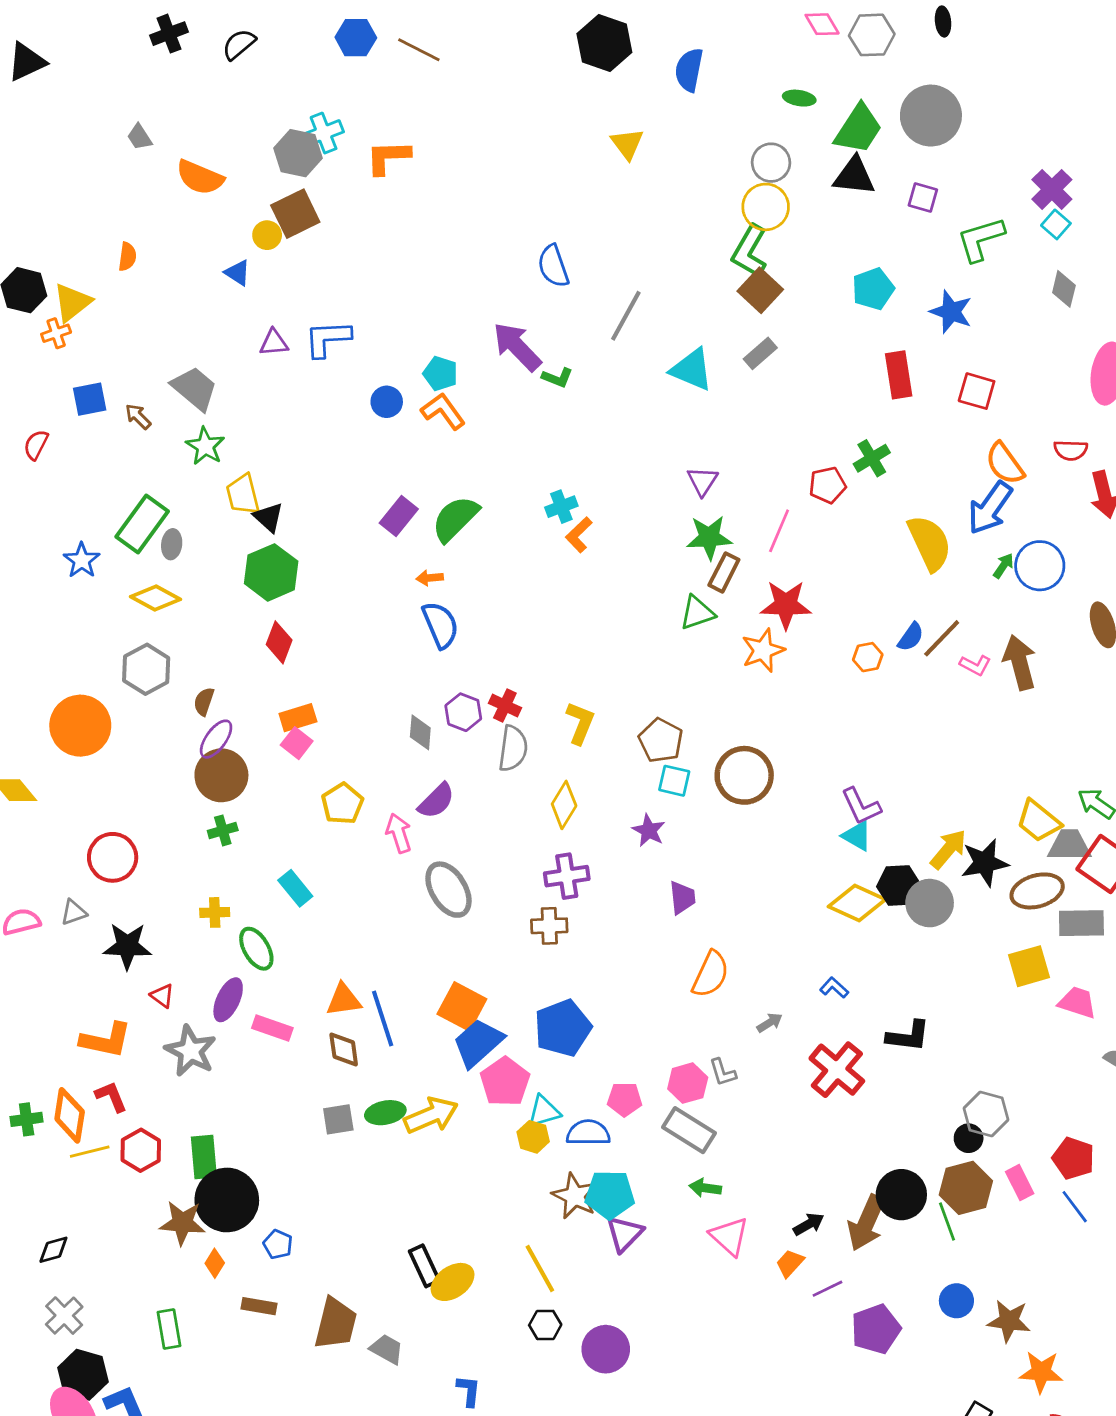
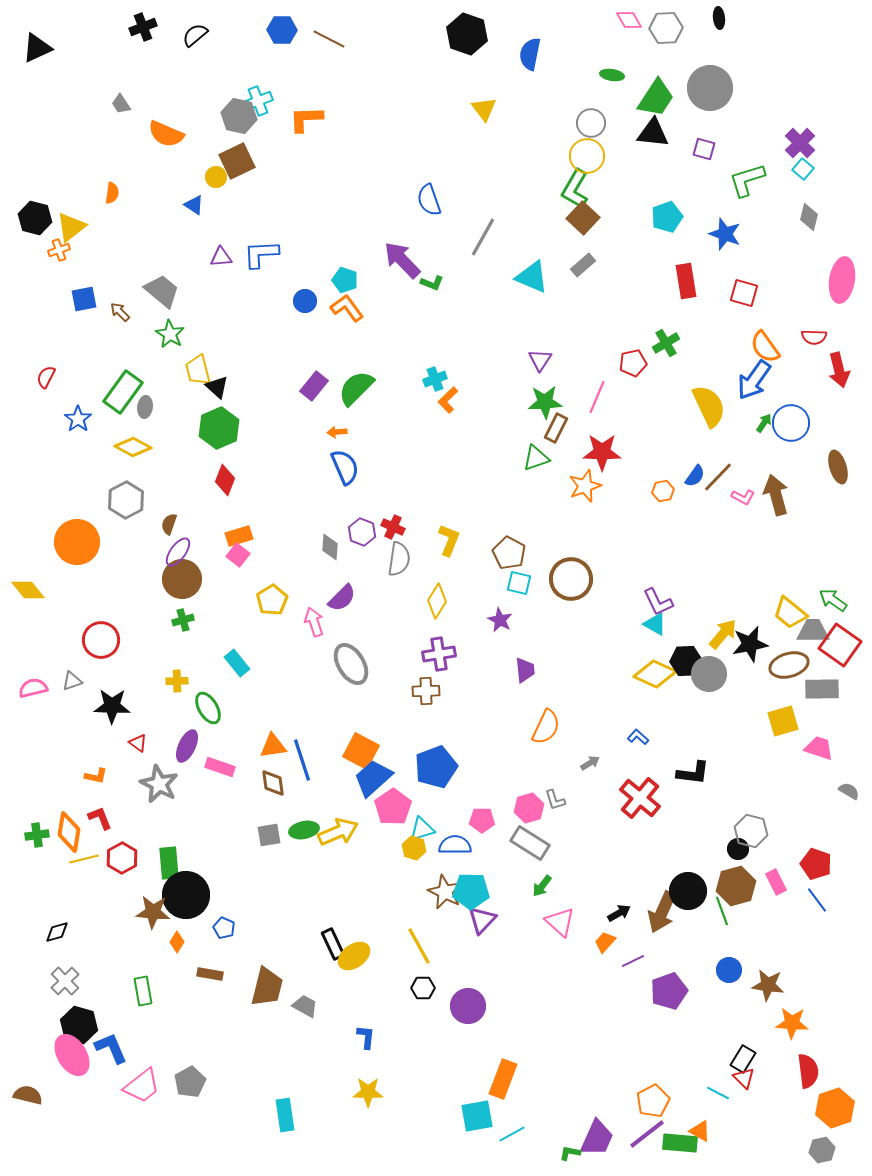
red semicircle: (36, 445) -> (46, 377), moved
orange L-shape: (106, 1040) -> (96, 776), size x0.6
green arrow: (705, 1188) -> (542, 886), turned -60

